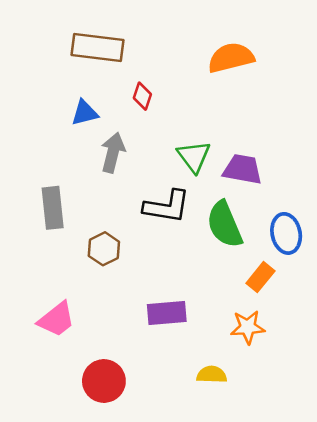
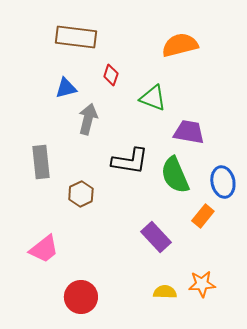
green triangle: (194, 156) -> (153, 98), moved, turned -32
purple rectangle: (167, 313) -> (156, 237), moved, turned 52
orange star: (248, 327) -> (202, 284), moved

